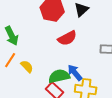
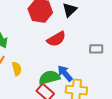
yellow semicircle: (27, 66) -> (17, 69), turned 32

